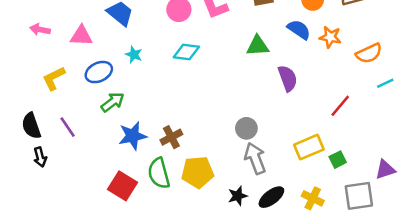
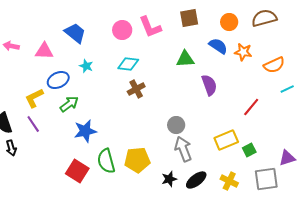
yellow L-shape: (54, 78) -> (34, 98), moved
brown cross: (171, 137) -> (136, 89), moved

